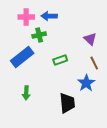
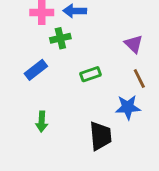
blue rectangle: (22, 57) -> (36, 70), size x0.7
blue star: (86, 83) -> (128, 107), turned 30

